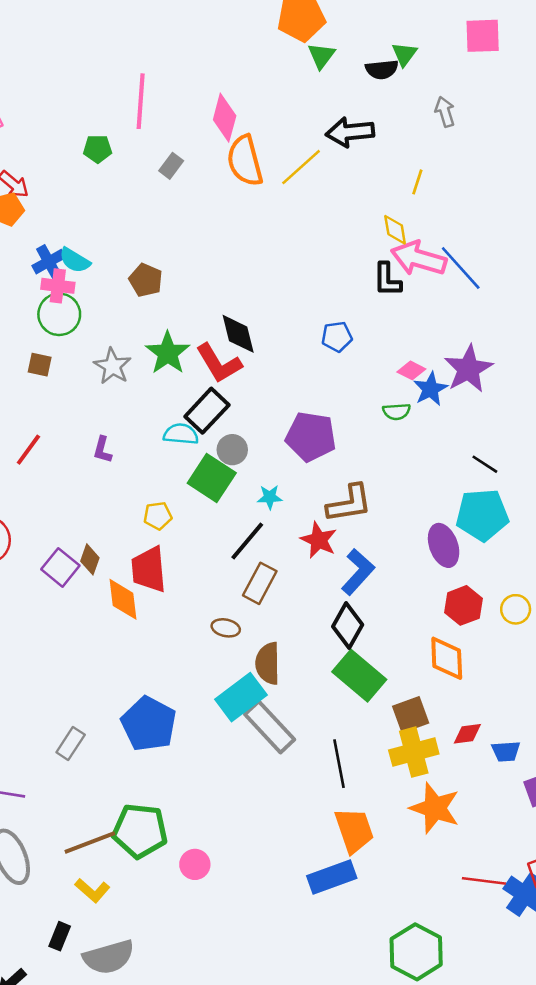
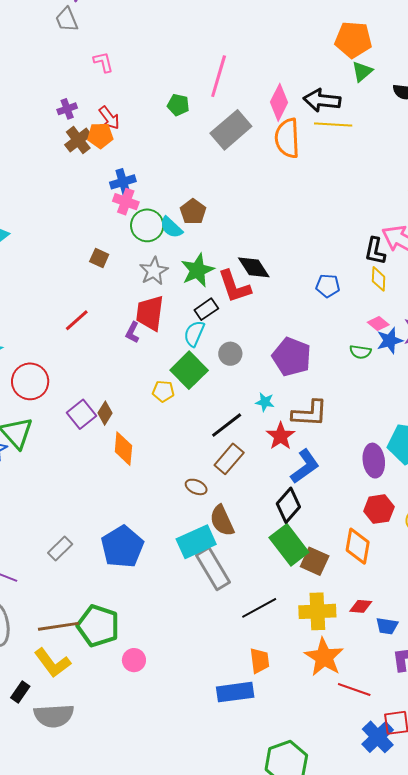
black arrow: (350, 132) -> (322, 100), moved
gray rectangle: (171, 166) -> (231, 130), size x2.0
yellow line: (301, 167) -> (333, 124), moved, turned 33
yellow diamond: (395, 230) -> (379, 279), moved
cyan semicircle: (75, 260) -> (171, 227), moved
green circle: (59, 314) -> (147, 225), moved
black diamond: (238, 334) -> (254, 267), turned -32
black rectangle: (207, 411) -> (206, 309), moved, size x0.7
cyan semicircle: (181, 434) -> (194, 334), turned -84
green square: (212, 478) -> (189, 370), moved
cyan star: (270, 497) -> (265, 402), moved
red trapezoid: (149, 569) -> (150, 313), moved
brown semicircle: (268, 663) -> (222, 521), turned -36
brown square: (411, 715) -> (315, 561), moved, turned 32
black line: (339, 764) -> (259, 608), turned 60
orange trapezoid: (354, 830) -> (260, 661), size x0.7
red line: (484, 881) -> (354, 689), moved
yellow L-shape: (92, 890) -> (52, 663), size x1.4

